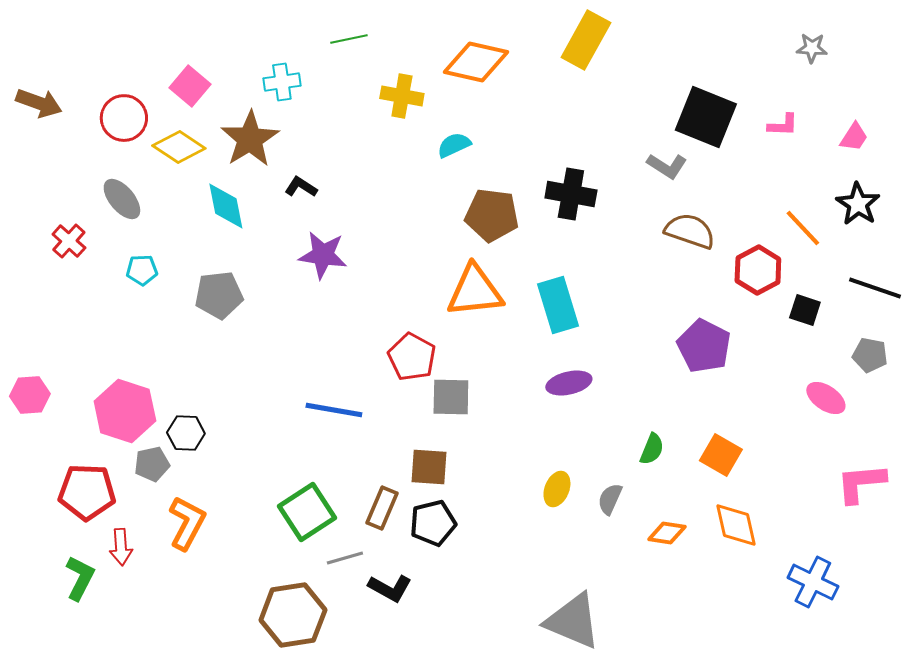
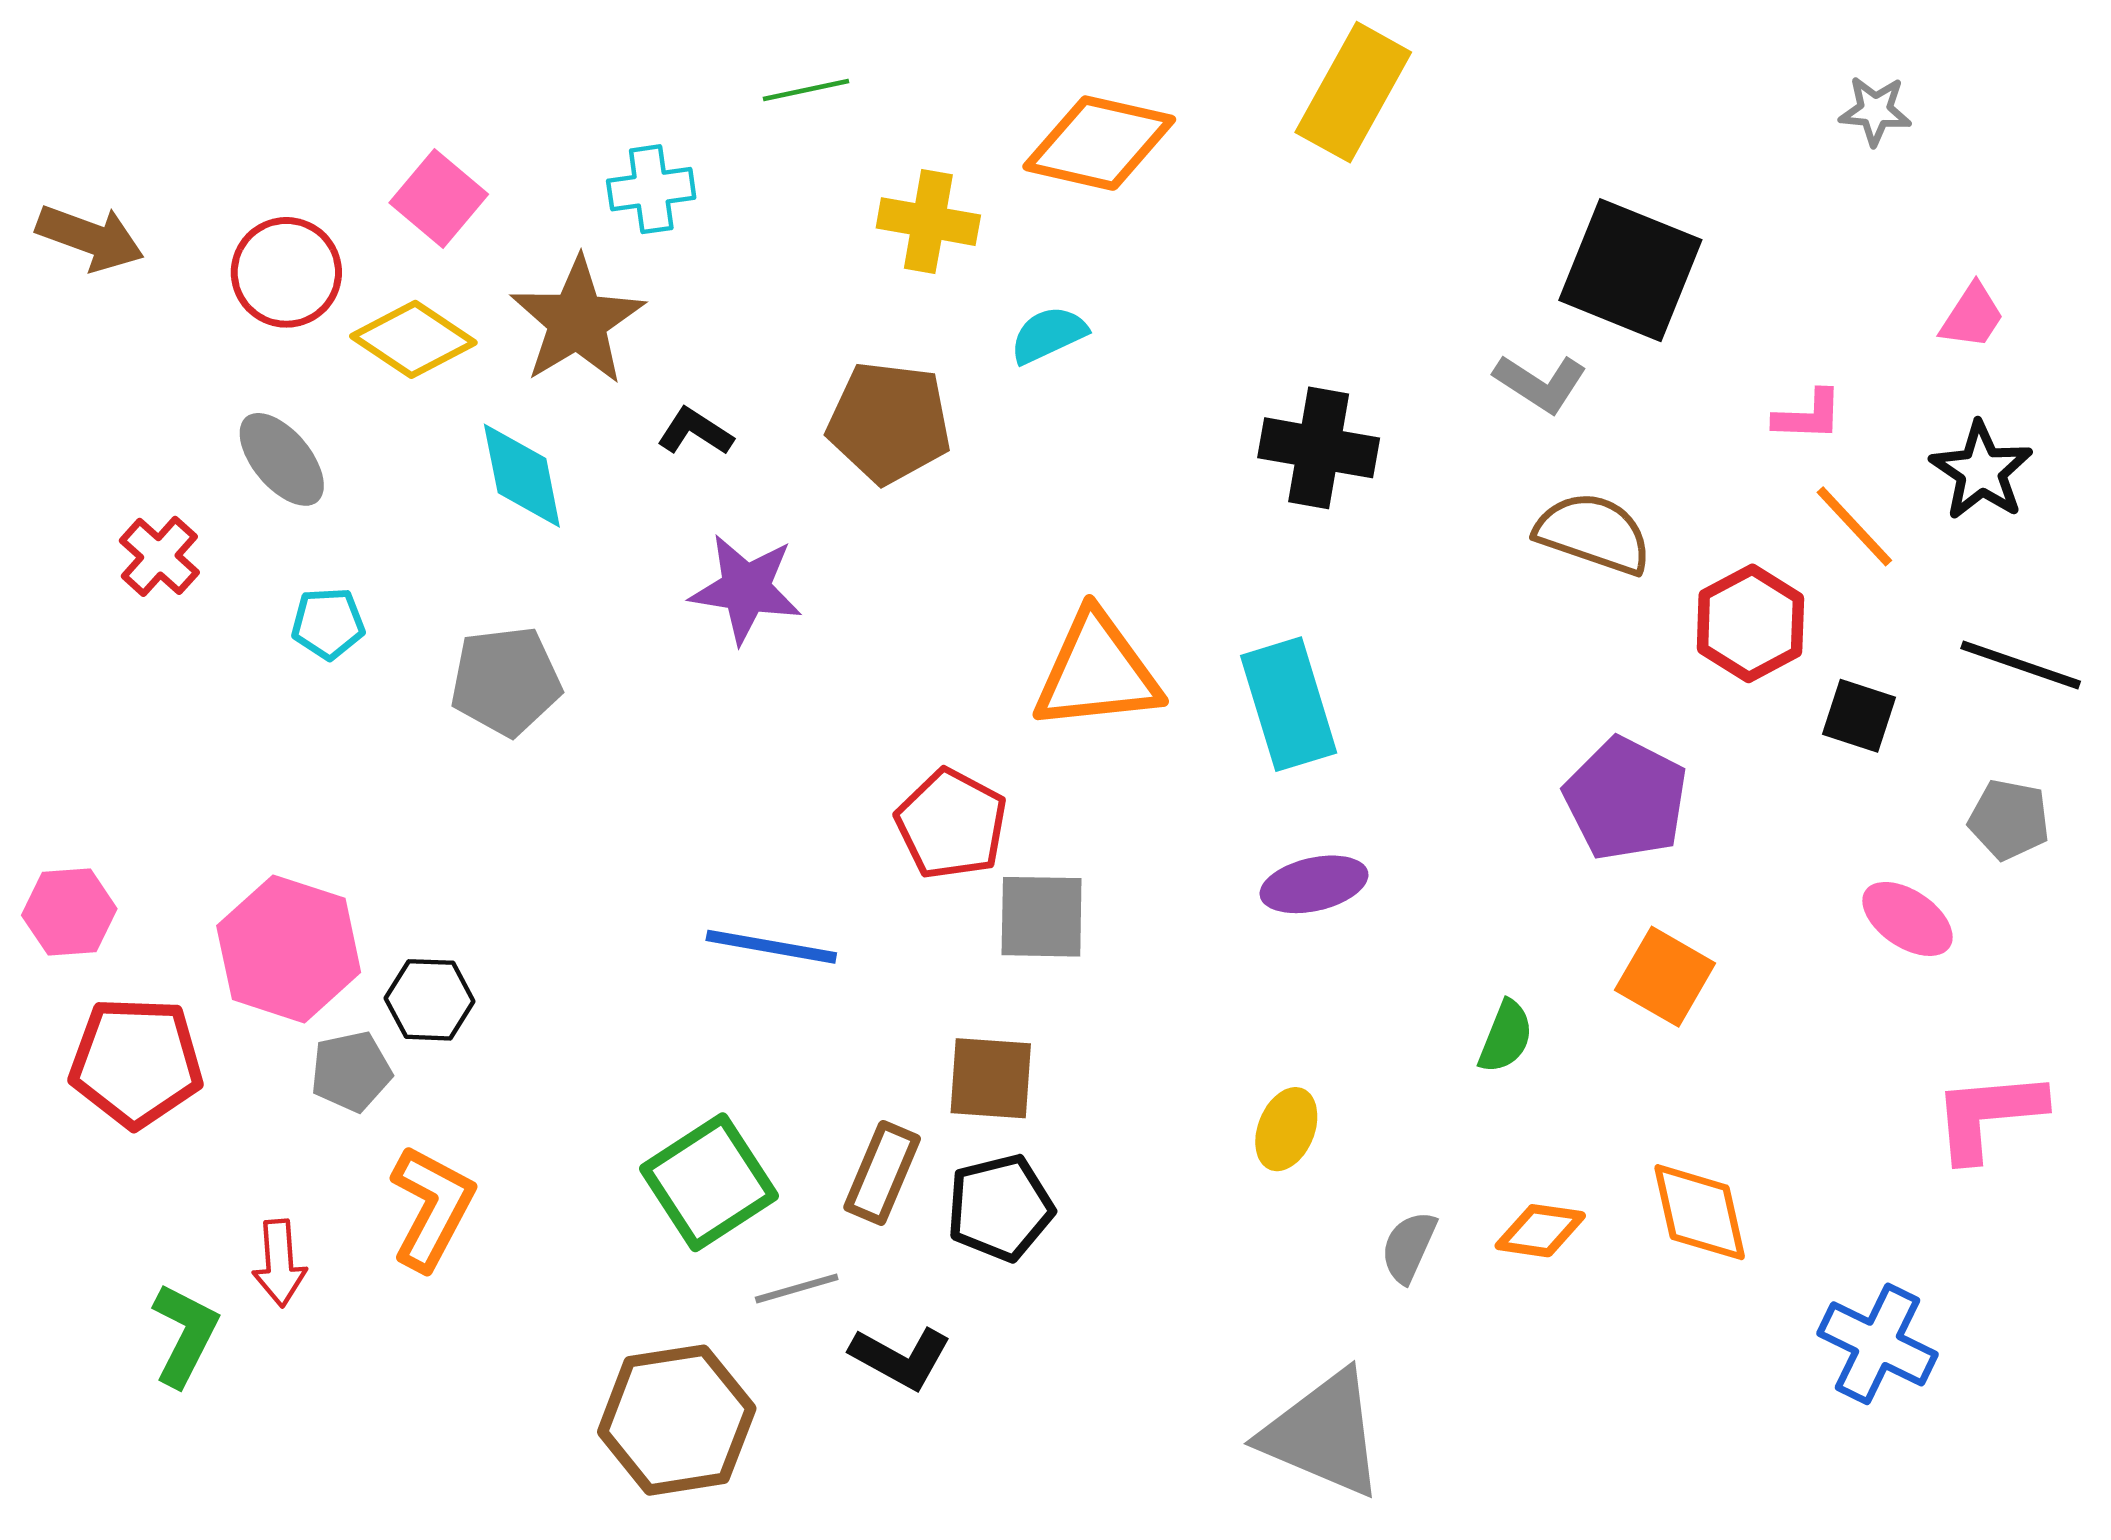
pink L-shape: (783, 125) -> (1808, 416), moved
brown pentagon: (492, 215) -> (889, 422), moved
orange square: (721, 455) -> (1665, 977), moved
red pentagon: (87, 492) -> (136, 1062), moved
gray semicircle: (610, 499) -> (1409, 1247), moved

